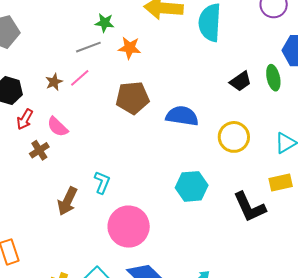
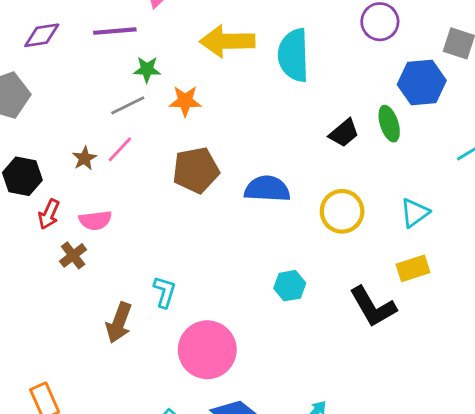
pink semicircle: (58, 127) -> (95, 220), turned -45
cyan hexagon: (192, 186) -> (290, 286), size x0.7

